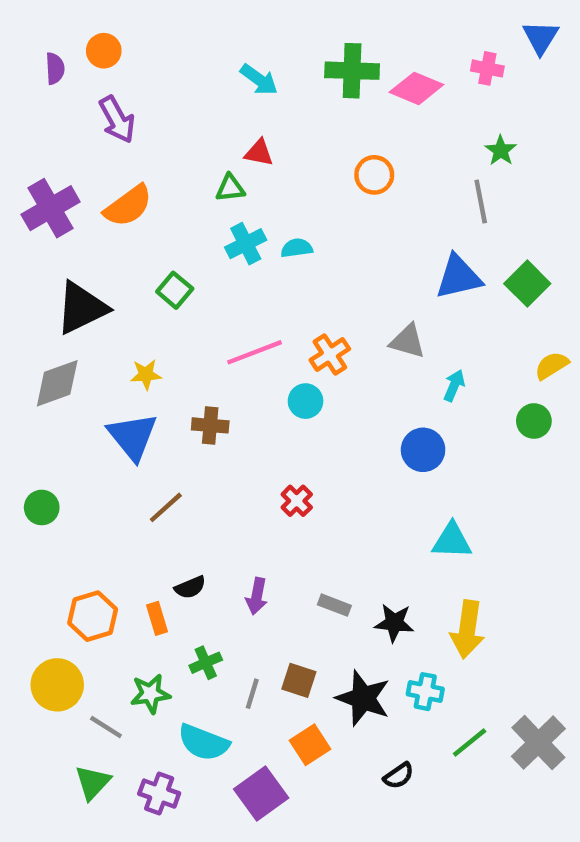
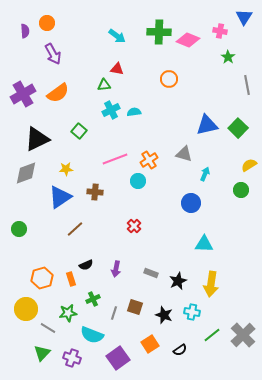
green star: (501, 150) -> (228, 57), moved
gray line: (481, 201) -> (247, 85), moved
blue triangle: (133, 437) -> (60, 197), turned 35
black star: (394, 623) -> (178, 281), turned -30
black star: (363, 698) -> (164, 315), size x0.7
orange square: (310, 745) -> (150, 344), moved

